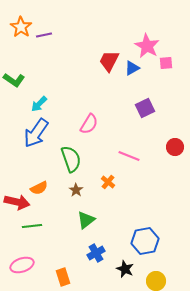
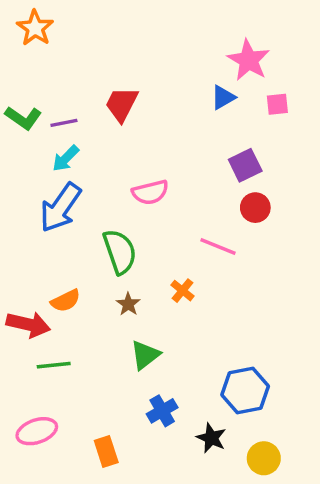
purple line: (44, 35) -> (64, 123), moved
red trapezoid: (109, 61) -> (121, 104), moved
pink square: (166, 63) -> (277, 104), moved
pink semicircle: (89, 124) -> (150, 192), turned 45
red circle: (175, 147) -> (255, 208), moved

